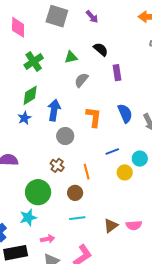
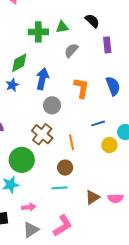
green cross: (34, 61) -> (38, 32), moved, turned 30
brown cross: (57, 165) -> (42, 134), size x1.5
brown circle: (75, 193) -> (65, 168), moved

